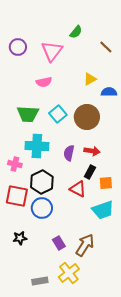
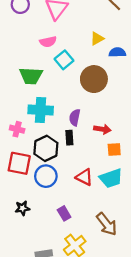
cyan square: (58, 114) -> (64, 60), moved
red arrow: (92, 151) -> (102, 129), moved
black rectangle: (90, 172) -> (69, 138), moved, turned -32
red triangle: (78, 189) -> (84, 177), moved
brown arrow: (85, 245) -> (107, 224), moved, turned 110

